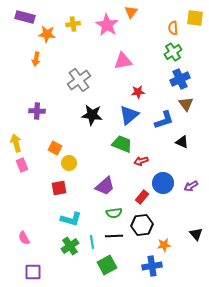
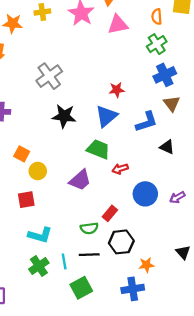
pink triangle: (123, 61) -> (118, 25), moved
purple trapezoid: (105, 186) -> (80, 180), moved
red rectangle: (142, 197) -> (110, 213), moved

